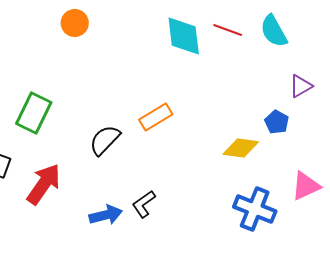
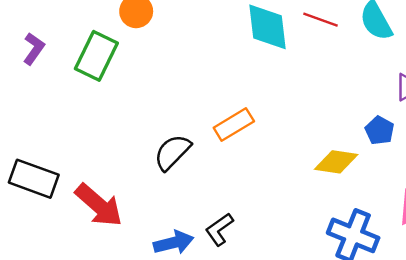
green rectangle: (34, 113) -> (96, 56), moved
red arrow: (44, 184) -> (99, 205), turned 96

